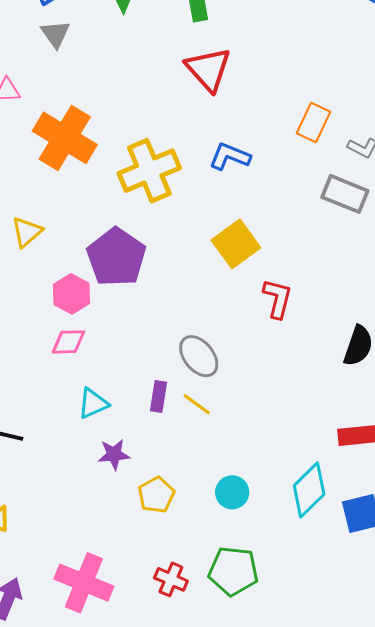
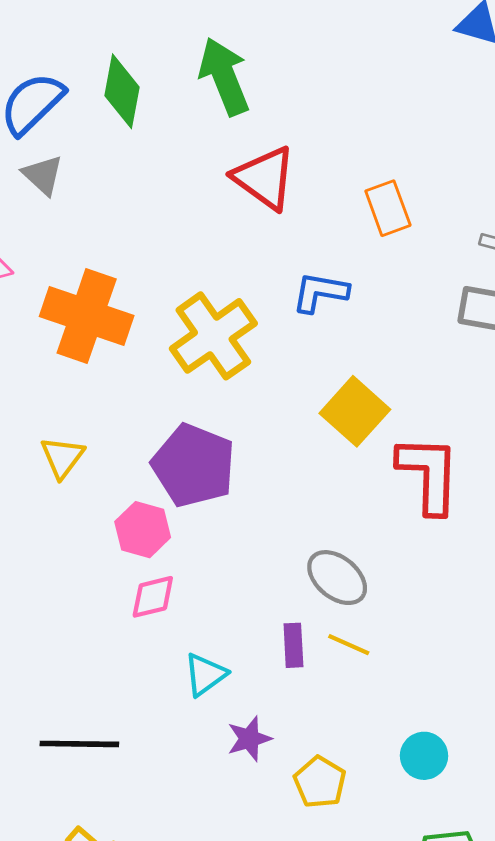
orange rectangle: (313, 123) -> (388, 208), moved, turned -33
red L-shape: (277, 298) -> (429, 474), size x1.5

